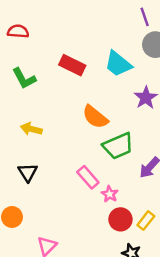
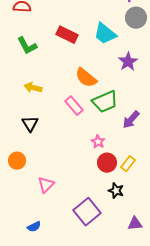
pink rectangle: (88, 177) -> (74, 106), moved

